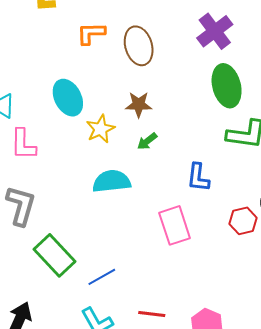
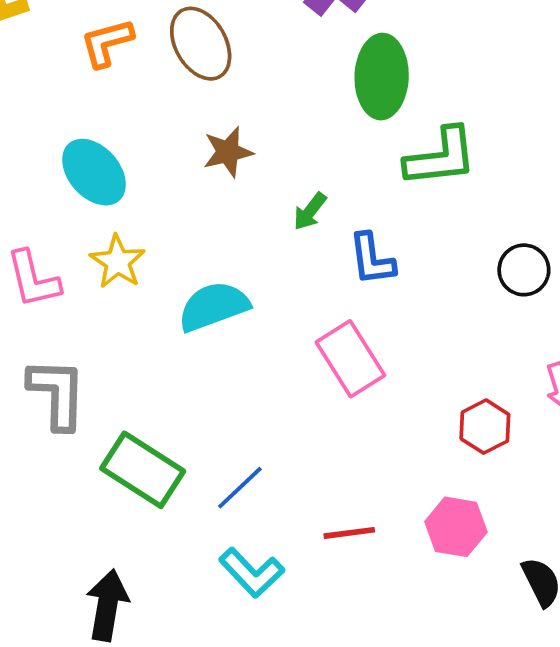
green ellipse: (227, 86) -> (382, 77), turned 30
yellow star: (100, 129) -> (118, 262), moved
green arrow: (147, 141) -> (310, 211), moved
red hexagon: (243, 221) -> (485, 427), moved

